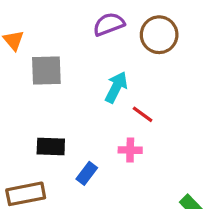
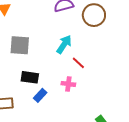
gray square: (46, 70) -> (20, 45), moved
black rectangle: (51, 146) -> (30, 77), moved

